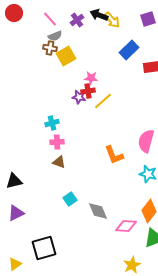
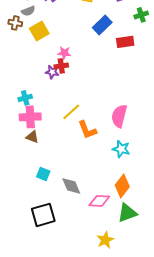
brown cross: (50, 48) -> (15, 23), moved
yellow line: (103, 101) -> (71, 112), moved
pink cross: (57, 142) -> (30, 117), size x1.5
cyan square: (70, 199) -> (43, 174), turned -32
black square: (44, 248) -> (43, 215), moved

